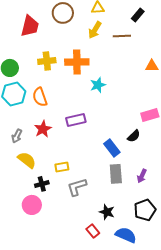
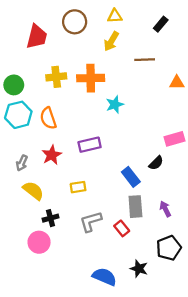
brown line: (122, 36) -> (145, 60), moved
yellow rectangle: (62, 167) -> (78, 187), moved
purple arrow: (142, 176) -> (165, 209), turned 128
black star: (107, 212) -> (139, 269), moved
red rectangle: (93, 231) -> (122, 228), moved
blue semicircle: (126, 235) -> (104, 277), moved

